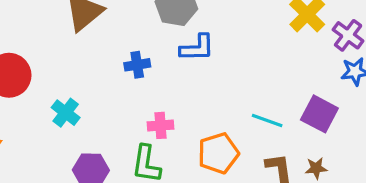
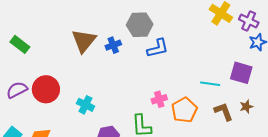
blue cross: (137, 65) -> (113, 45), moved
pink cross: (160, 125) -> (159, 99), moved

